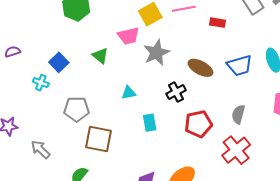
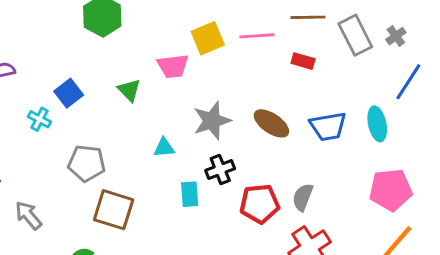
gray star: (156, 53) -> (212, 121), moved
black cross: (176, 92) -> (220, 169), moved
gray semicircle: (238, 114) -> (303, 197), moved

